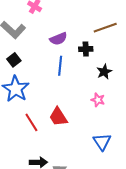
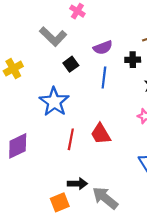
black square: (14, 60) -> (71, 64), moved
red line: (31, 122) -> (71, 139), turned 42

